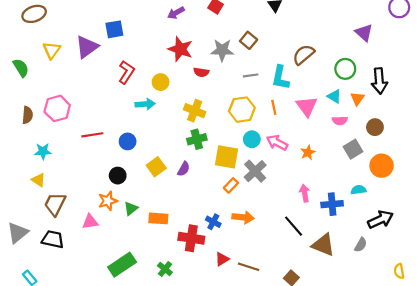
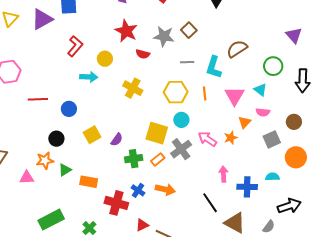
orange triangle: (357, 99) -> (245, 122), moved
green cross: (197, 139) -> (134, 159), moved
pink arrow: (277, 143) -> (207, 139), moved

